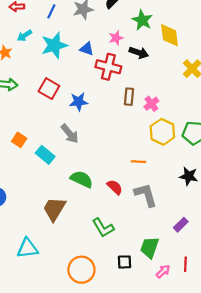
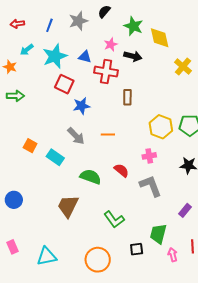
red square: (49, 89) -> (64, 84), moved
pink cross: (151, 104) -> (149, 156), moved, turned 32
orange line: (138, 162) -> (108, 135), moved
red semicircle: (115, 187) -> (121, 170), moved
cyan triangle: (27, 248) -> (47, 256), moved
pink arrow: (163, 271) -> (173, 255), turned -56

